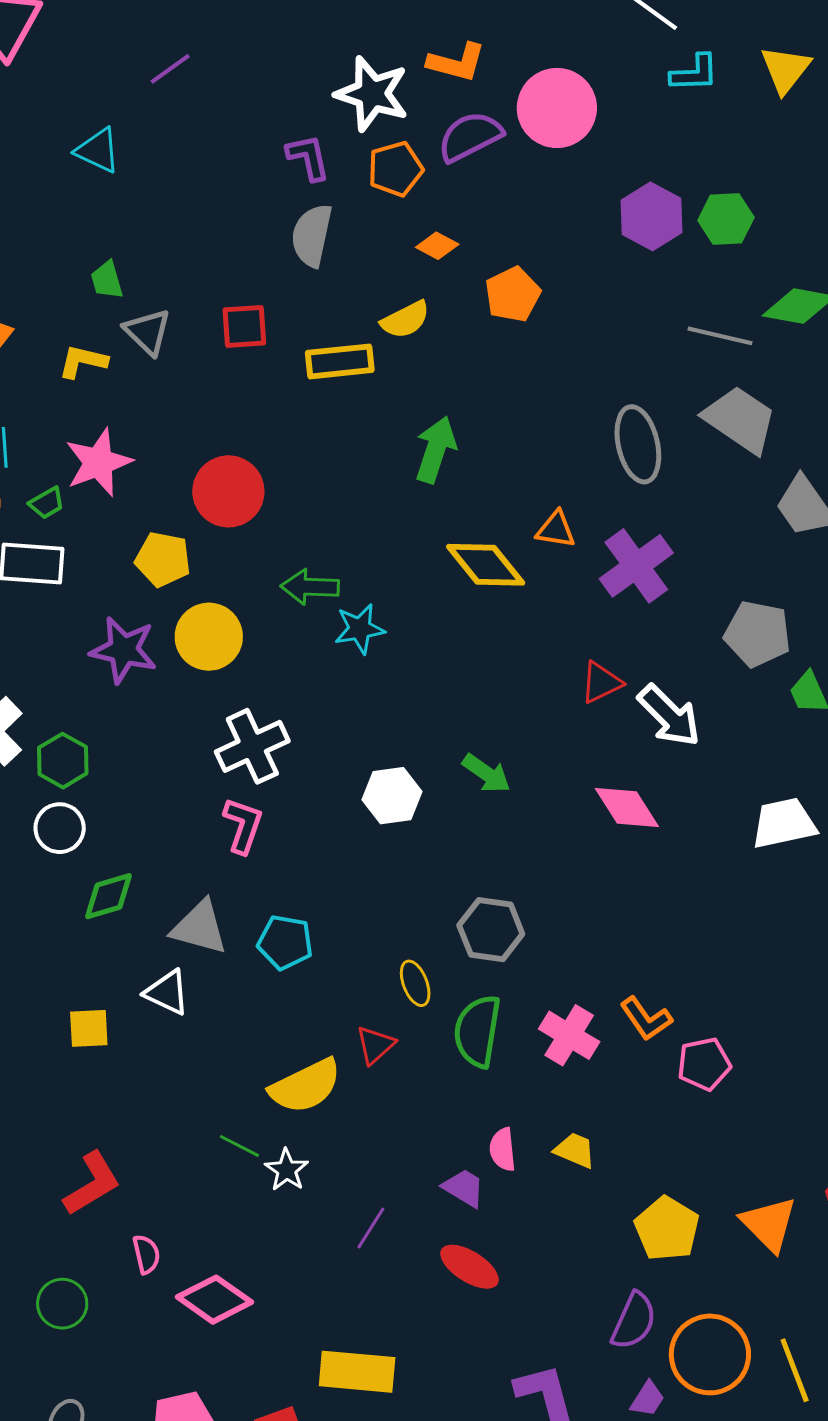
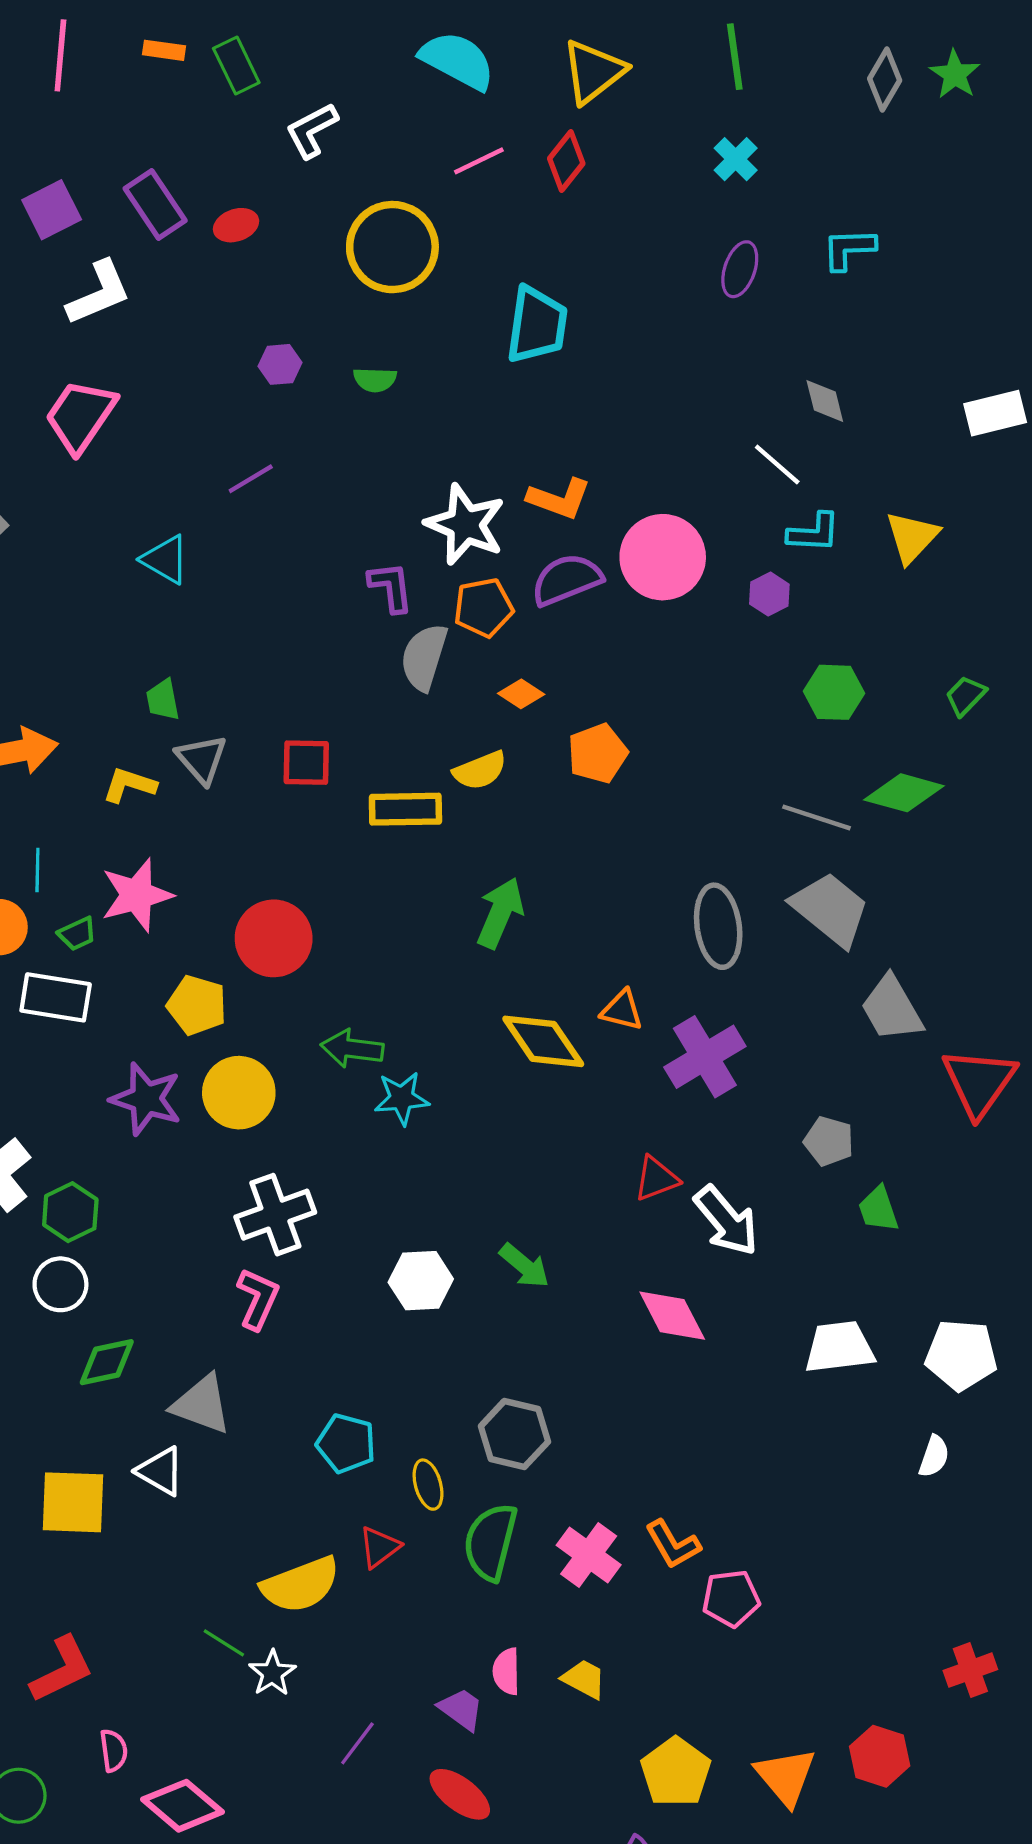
purple hexagon: (651, 216) -> (769, 594), moved, size x0.6
gray semicircle: (312, 235) -> (424, 657), moved
gray pentagon: (758, 634) -> (829, 1141), size x0.7
cyan pentagon: (285, 942) -> (346, 1443), moved
yellow square: (89, 1028) -> (73, 1502), size x1.5

